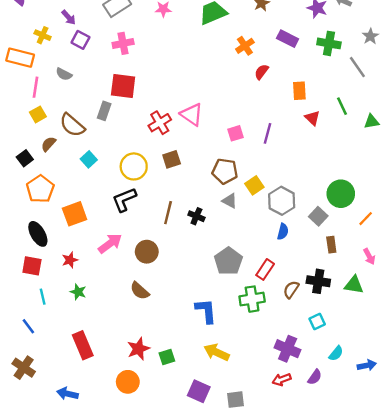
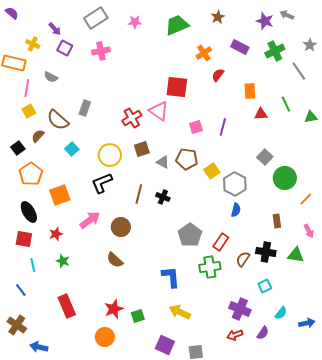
green cross: (329, 43) -> (275, 51), turned -36
red square: (123, 86) -> (177, 87), moved
red triangle: (312, 118) -> (261, 114), turned -48
gray triangle: (230, 201) -> (163, 162), moved
gray square: (318, 216) -> (265, 157), moved
blue arrow: (67, 394) -> (39, 347), moved

